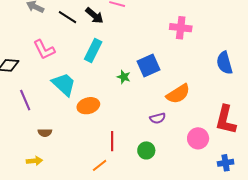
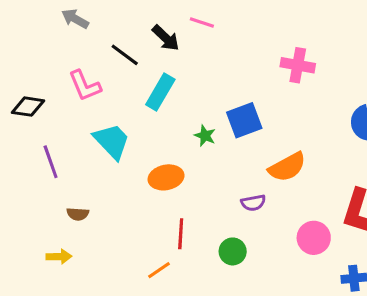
black line: (67, 17) -> (125, 55), moved
orange ellipse: (88, 106) -> (166, 177), moved

